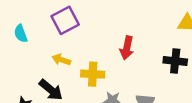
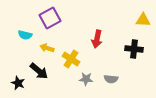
cyan semicircle: (21, 34) -> (25, 35), moved, turned -56
yellow cross: (93, 74) -> (71, 59), turned 30

